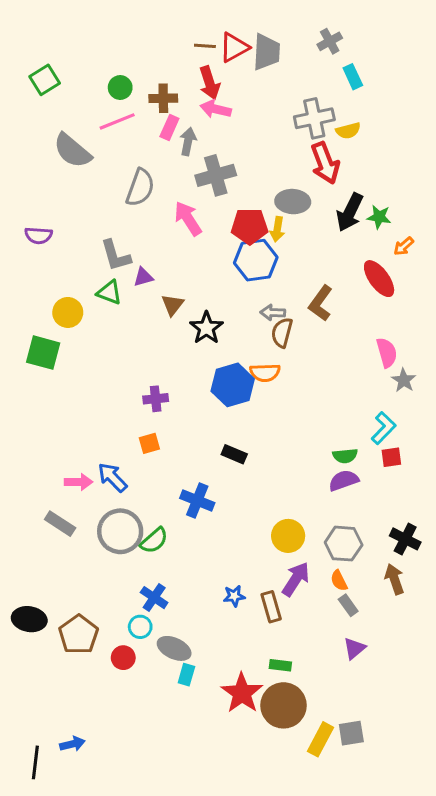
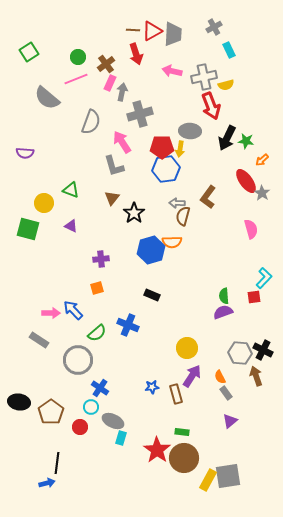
brown cross: (163, 98) -> (106, 64), turned -36
pink arrow: (216, 109) -> (172, 71), moved
gray L-shape: (116, 255) -> (114, 166), moved
purple triangle: (143, 277) -> (71, 226), moved, turned 40
gray star: (404, 380) -> (262, 193), moved
cyan L-shape: (384, 428) -> (264, 278), moved
green semicircle: (345, 456) -> (224, 296), turned 91
gray circle: (120, 531) -> (78, 360), moved
green semicircle: (154, 541) -> (97, 333), moved
gray hexagon: (344, 544) -> (240, 353), moved
gray square: (351, 733) -> (228, 476), size x1.5
black line: (35, 762) -> (57, 463), moved

